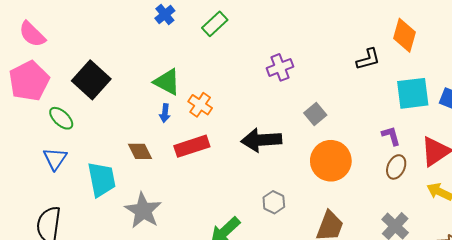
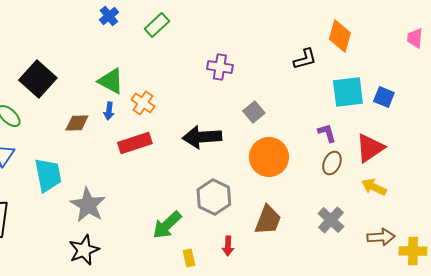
purple cross: (280, 67) -> (220, 67), turned 30
brown diamond: (140, 151) -> (77, 123), moved, turned -65
gray hexagon: (274, 202) -> (214, 197), size x1.6

